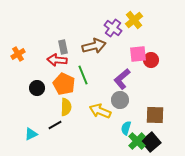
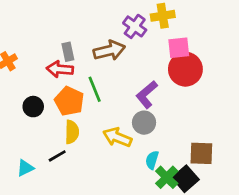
yellow cross: (134, 20) -> (163, 16), turned 30
pink square: (138, 54) -> (179, 48), moved
red circle: (151, 60) -> (185, 69), size x1.6
brown square: (155, 115) -> (201, 153), moved

